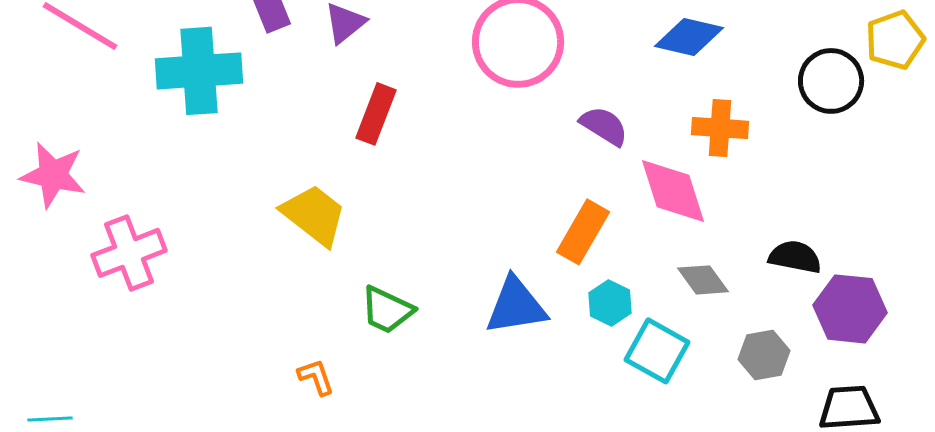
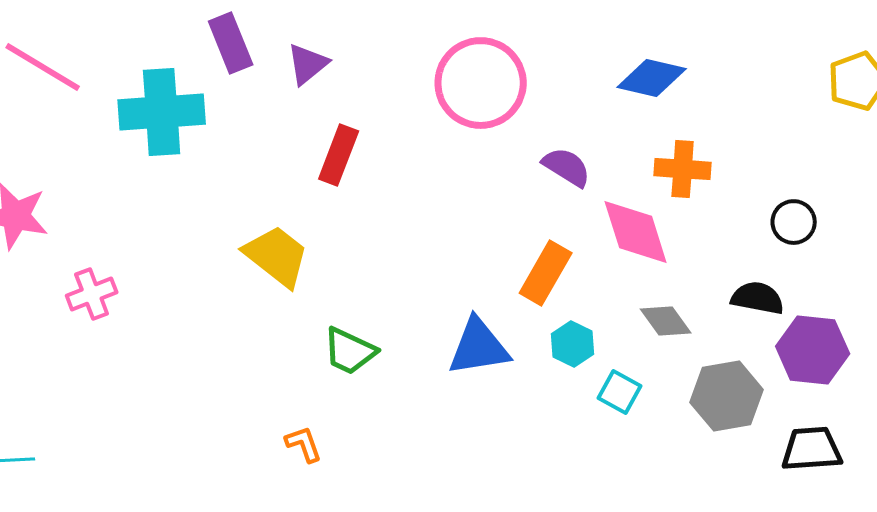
black circle: (831, 81) -> (794, 222), moved, size x0.7
pink cross: (129, 253) -> (92, 294), size x0.7
cyan square: (657, 351) -> (620, 392), size x0.7
gray hexagon: (764, 355) -> (727, 396), size x1.4
orange L-shape: (316, 377) -> (304, 444), moved

